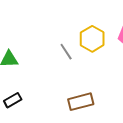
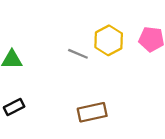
gray line: (66, 52) -> (78, 54), turned -36

